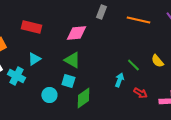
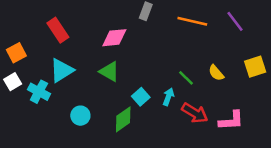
red rectangle: (31, 27) -> (58, 30), turned 42
cyan triangle: (34, 59) -> (62, 70), size x1.5
cyan square: (68, 81) -> (141, 97), moved, turned 32
red arrow: (140, 93) -> (195, 113), size x1.5

